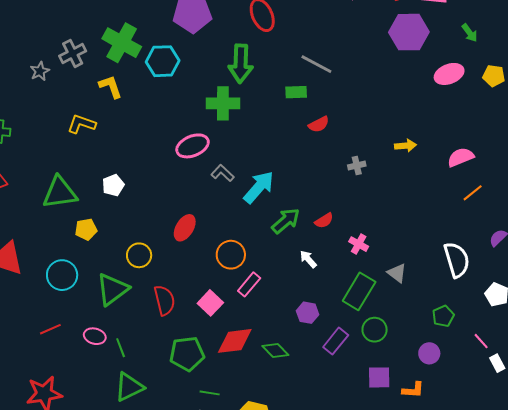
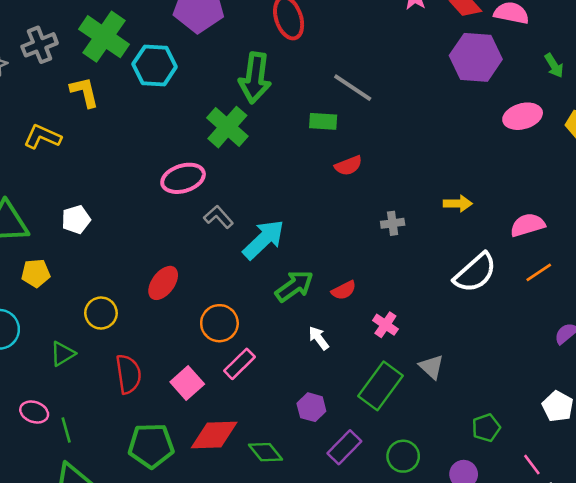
green cross: (223, 103) -> (227, 127), turned 36
white semicircle: (457, 260) -> (475, 273), moved, turned 60
green triangle: (112, 289) -> (63, 354), size x0.6
green circle: (375, 330) -> (403, 456), moved

